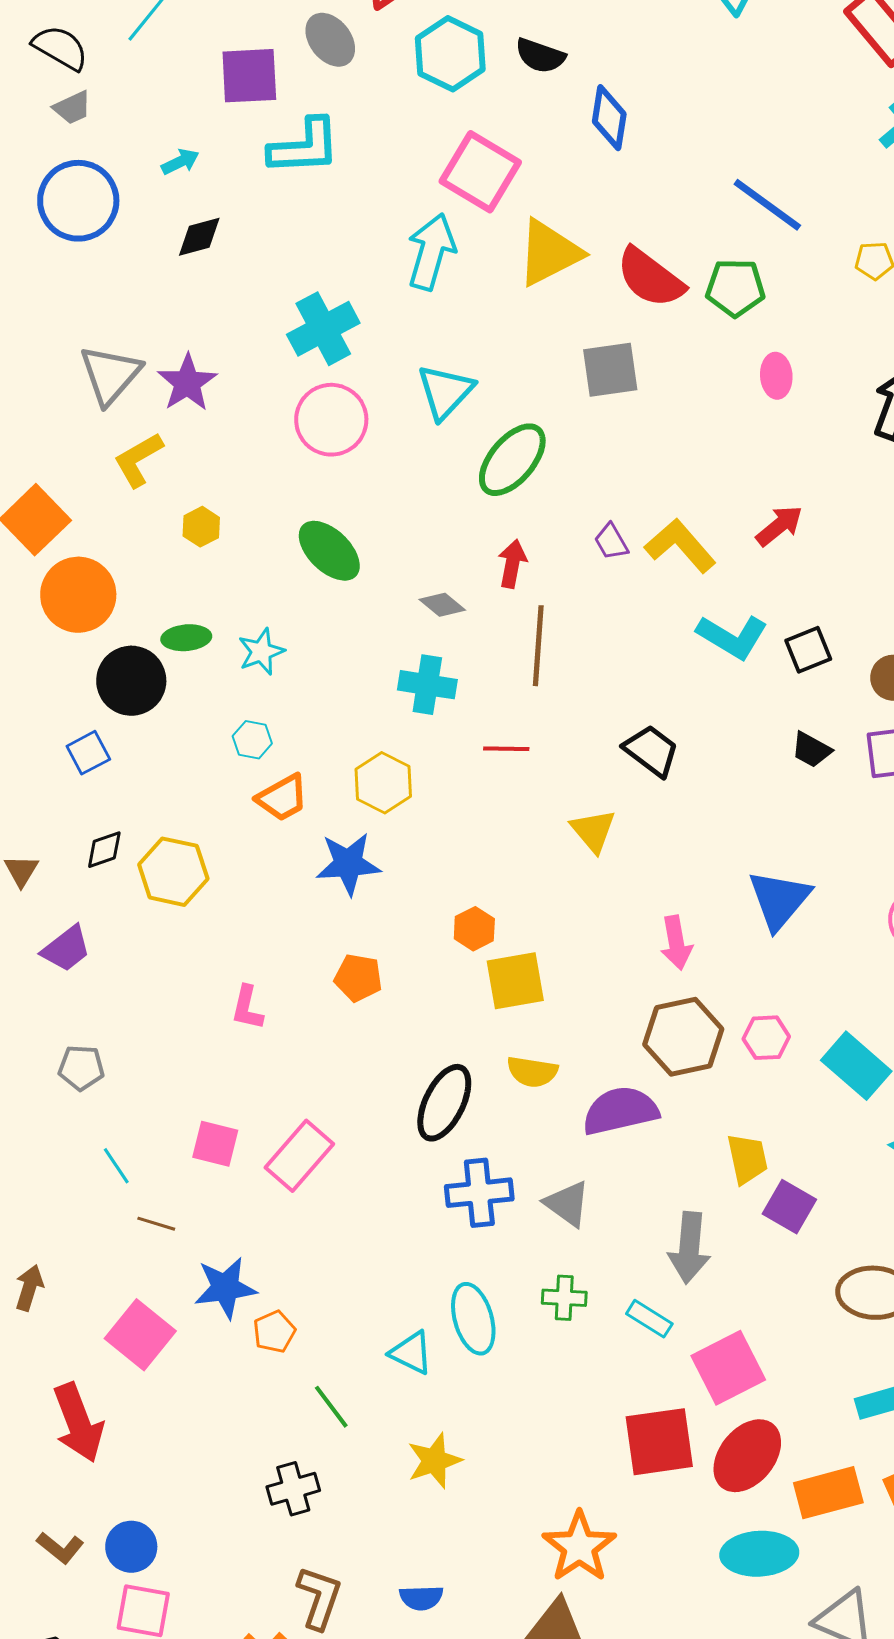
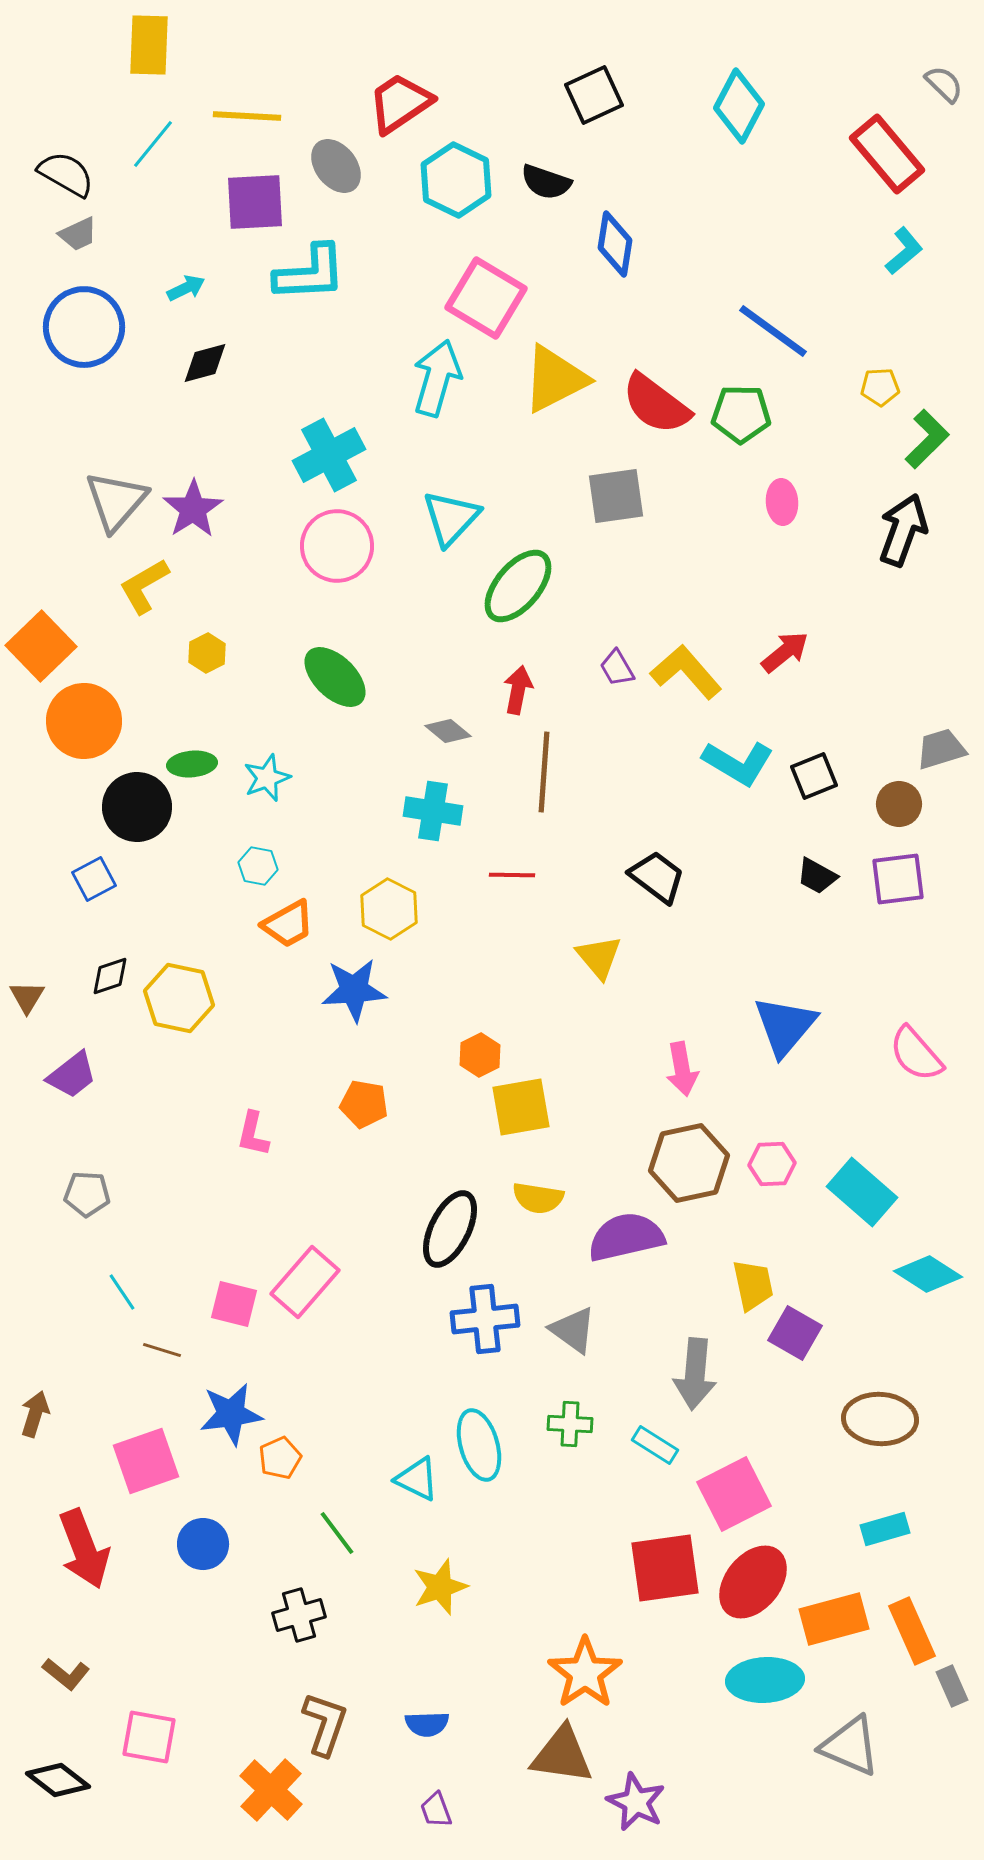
pink square: (215, 1144) -> (234, 1304), moved
pink square: (140, 1335) -> (146, 1461), turned 32
blue circle: (131, 1547) -> (203, 1544), moved

